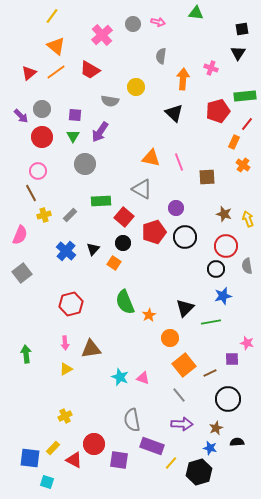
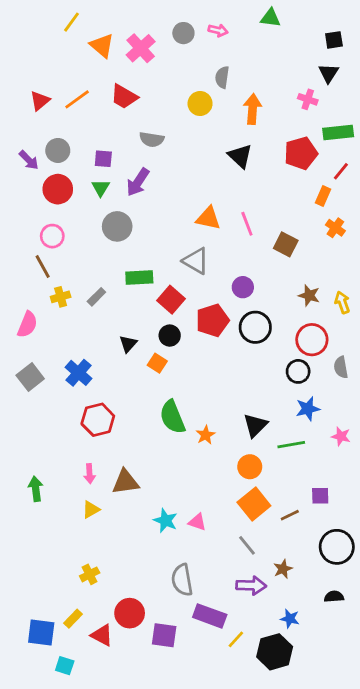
orange triangle: (56, 46) -> (102, 45), moved
pink cross: (211, 68) -> (308, 99), moved
yellow circle: (136, 87) -> (200, 103), moved
brown square: (207, 177) -> (286, 244), turned 30
blue cross: (66, 251) -> (78, 373), moved
orange circle: (170, 338) -> (250, 467), moved
pink star: (247, 343) -> (341, 436), moved
black circle: (228, 399) -> (337, 547), moved
brown star: (216, 428) -> (283, 569), moved
black semicircle: (237, 442) -> (334, 597), moved

